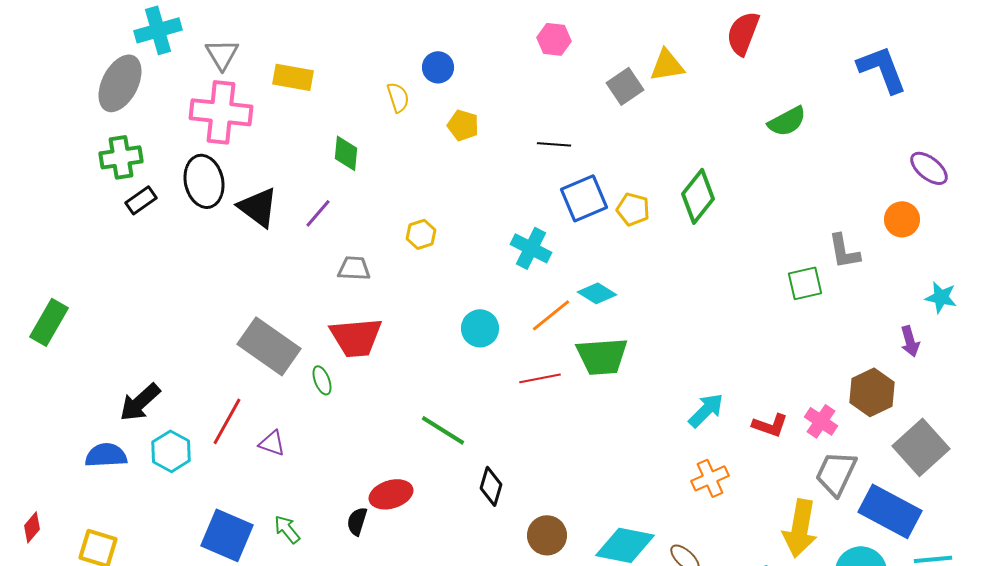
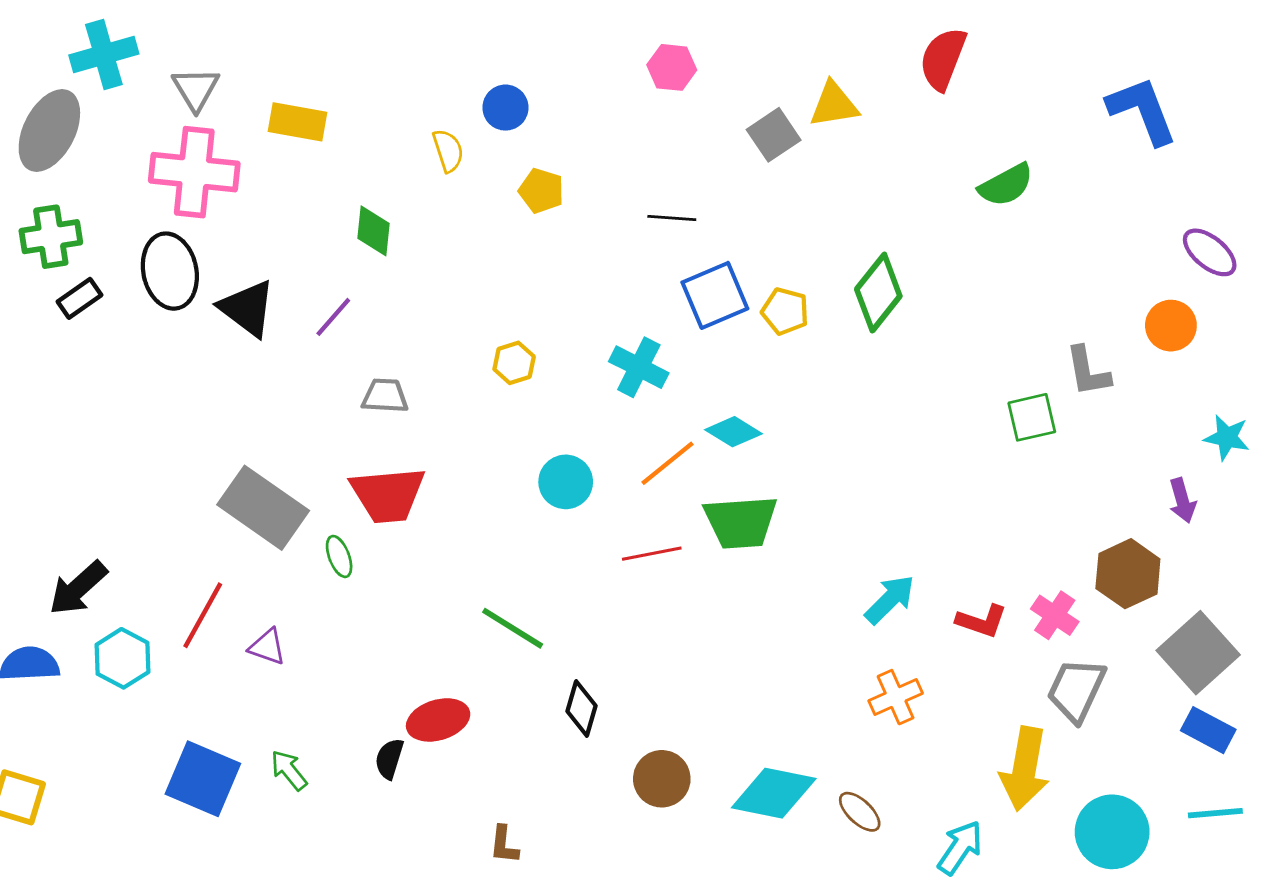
yellow hexagon: (421, 234) -> (514, 363), moved
blue rectangle: (890, 511) -> (1208, 730), moved, size x0.6

